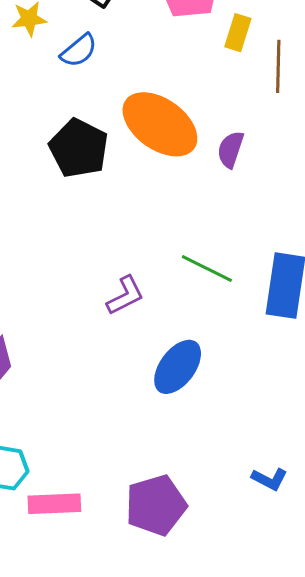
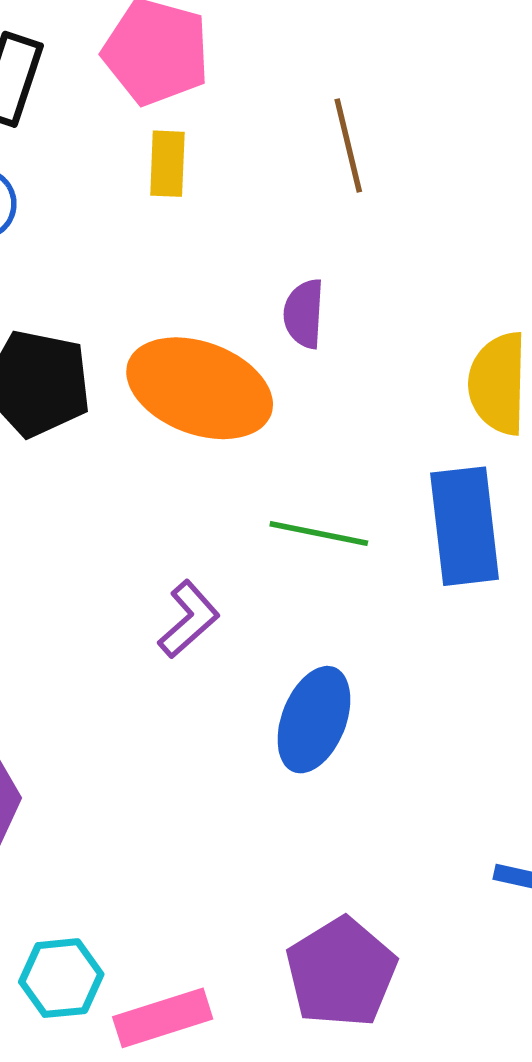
yellow rectangle: (238, 33) -> (167, 164), moved
orange ellipse: (160, 124) -> (200, 388), moved

